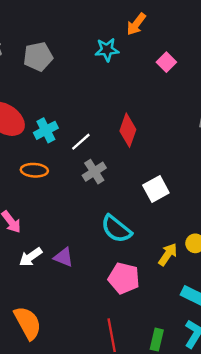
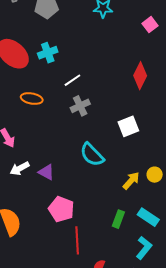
cyan cross: (46, 130) -> (48, 53), moved
red diamond: (128, 130) -> (140, 76), moved
pink pentagon: (124, 278) -> (61, 209), moved
green rectangle: (157, 340) -> (118, 219), moved

